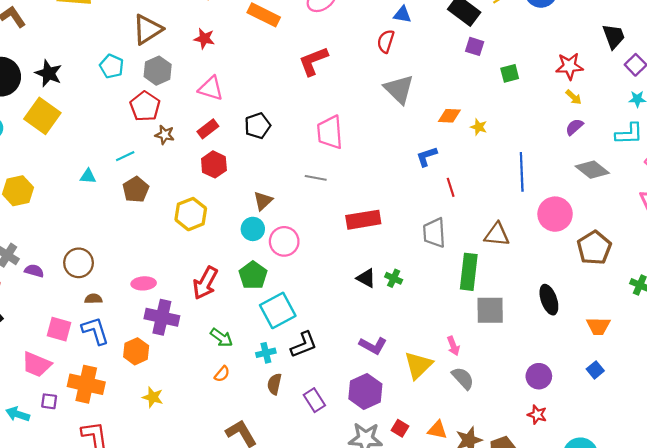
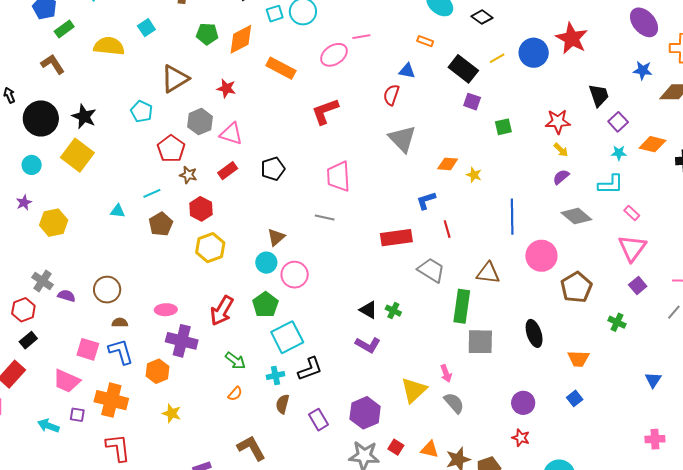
gray hexagon: (158, 71) -> (200, 122), moved
red hexagon: (214, 164) -> (201, 209), moved
red rectangle: (363, 220) -> (396, 238), moved
gray trapezoid: (434, 233) -> (431, 270), turned 124
purple L-shape: (373, 346) -> (368, 345), moved

